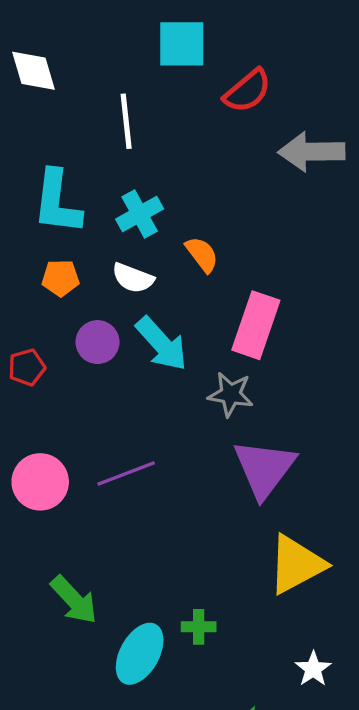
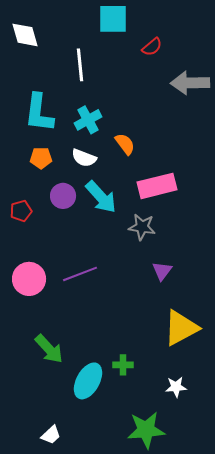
red semicircle: (247, 91) -> (152, 47), size x0.7
pink rectangle: (256, 325) -> (157, 186), turned 57
purple triangle: (264, 468) -> (162, 271), size x0.5
white star: (313, 669) -> (176, 387), moved, turned 30

